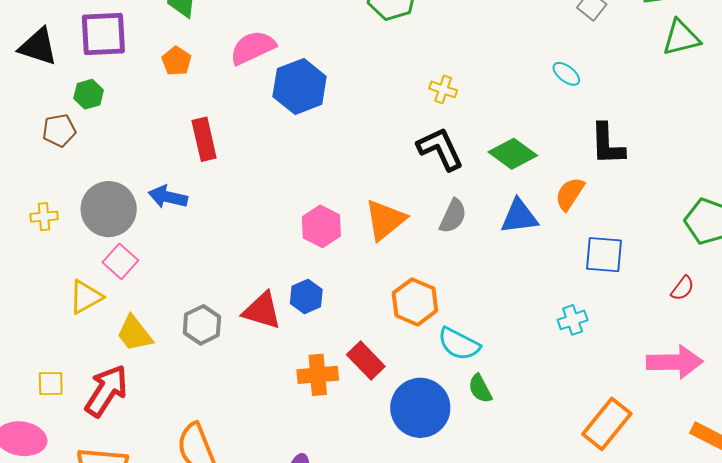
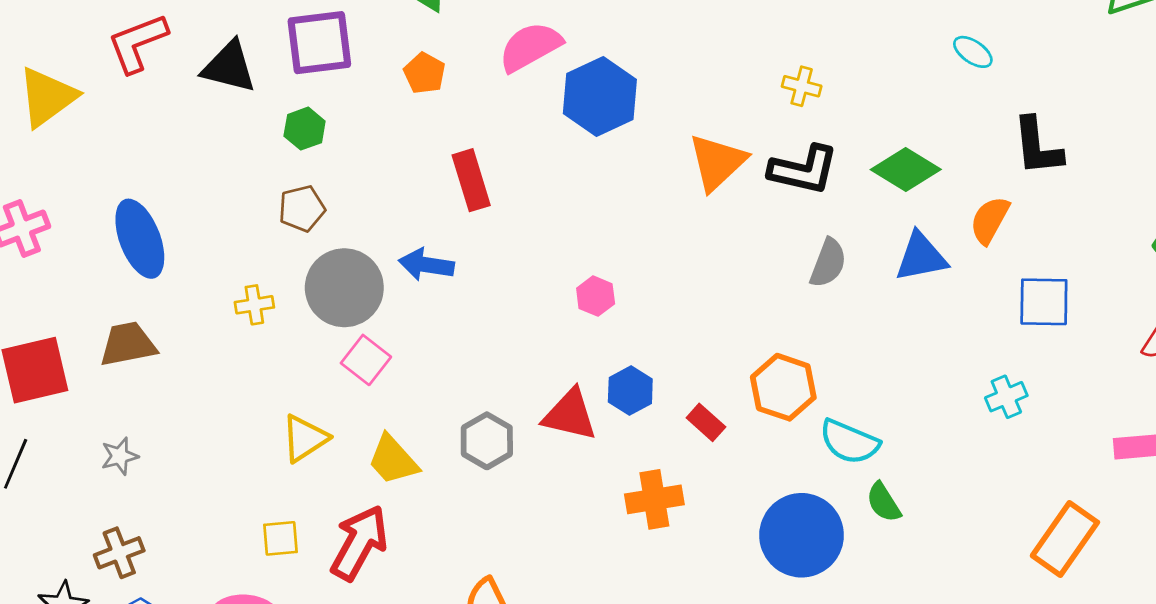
brown pentagon: (59, 130) -> (302, 209), moved
black L-shape: (440, 149) -> (804, 170), turned 132
orange triangle: (385, 220) -> (717, 162), moved
pink hexagon: (321, 226) -> (596, 296), moved, size x0.7
yellow triangle: (86, 297) -> (305, 438), moved
red rectangle: (366, 361) -> (706, 422), moved, size x0.7

